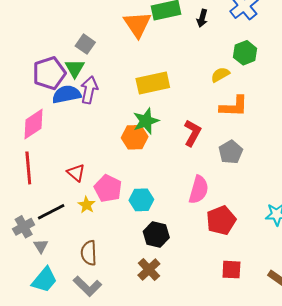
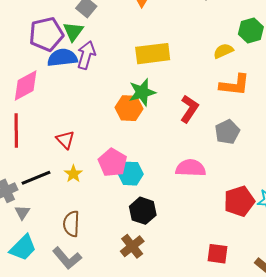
pink pentagon: (108, 188) -> (113, 163), moved
pink semicircle: (199, 190) -> (191, 168), turned -108
red pentagon: (221, 220) -> (239, 201), moved

